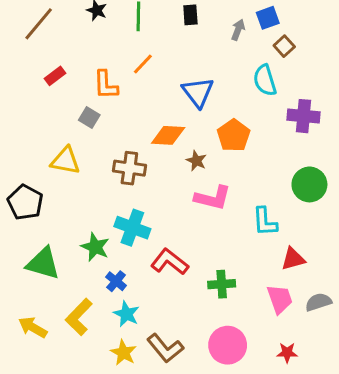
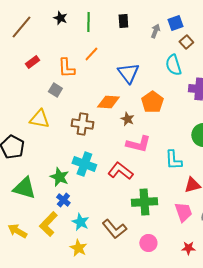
red L-shape: (170, 262) -> (120, 171), moved
blue cross: (116, 281) -> (63, 200), moved
green cross: (222, 284) -> (144, 202), size x1.4
pink circle: (228, 345) -> (148, 243), size x0.7
brown L-shape: (165, 348) -> (114, 229), moved

